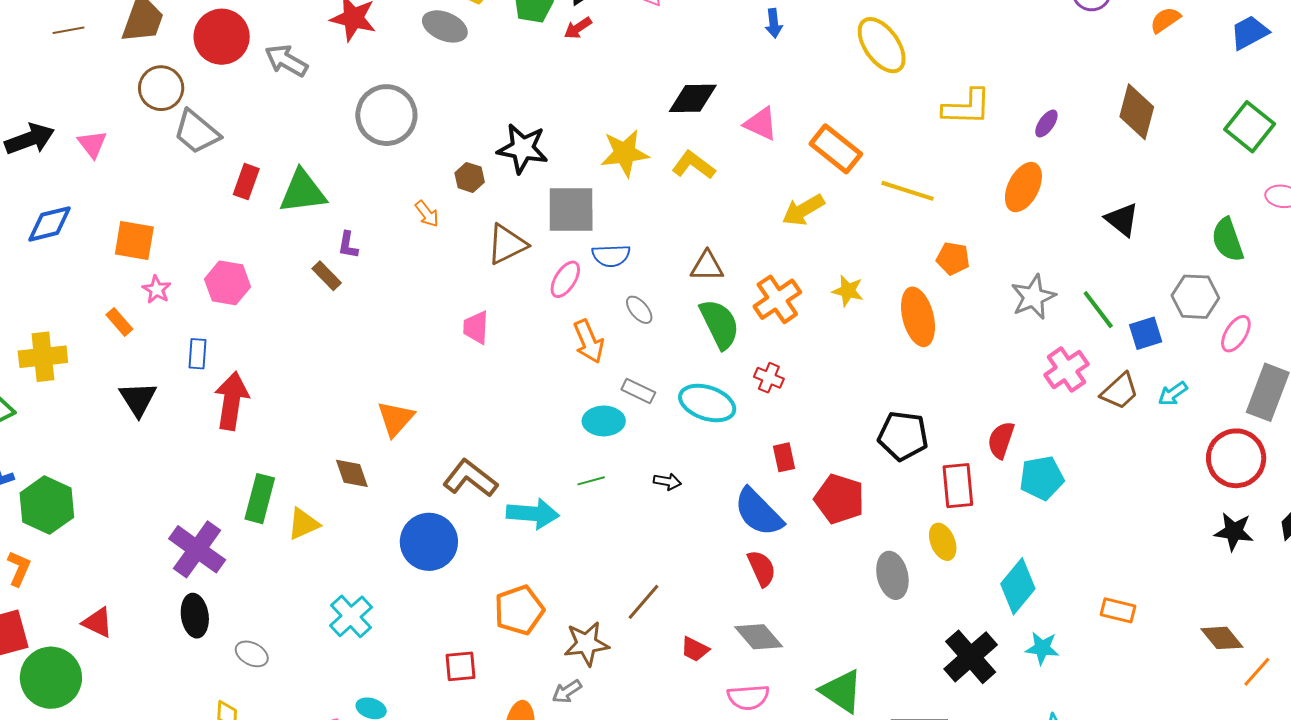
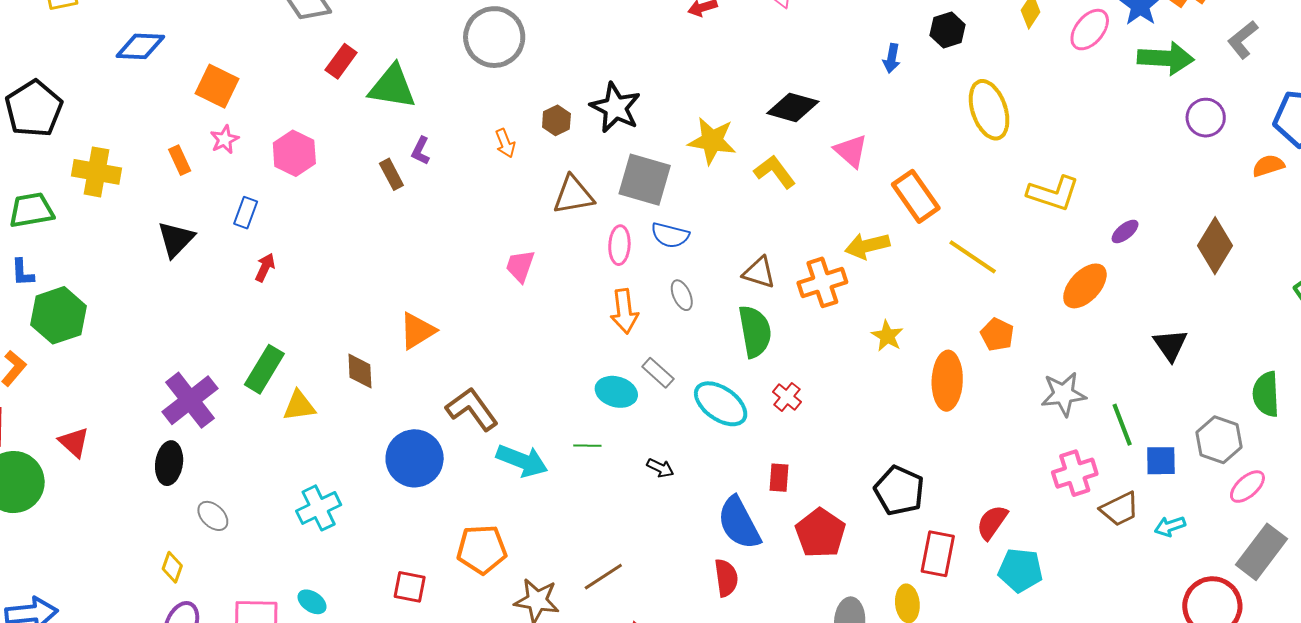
pink ellipse: (565, 279) -> (619, 245), turned -45
orange cross: (777, 299) -> (822, 282), moved
red arrow: (232, 401) -> (265, 267), size x0.5

